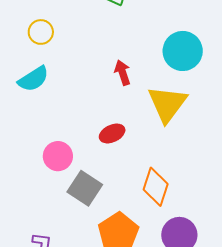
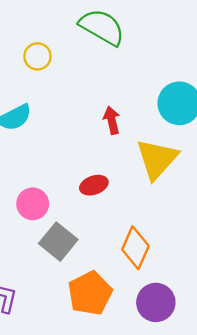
yellow circle: (41, 32) -> (37, 56), moved

